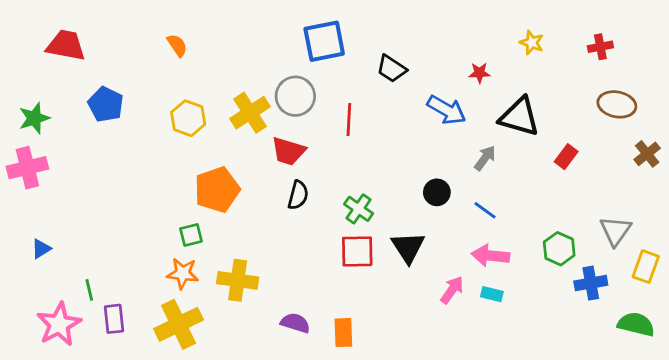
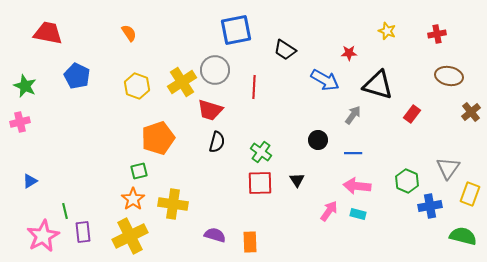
green star: (34, 118) -> (25, 86), turned -30
pink cross: (27, 168) -> (20, 122), size x0.7
blue line: (485, 210) -> (353, 153), turned -36
black triangle: (408, 247) -> (297, 180), size x0.6
orange star: (183, 273) -> (133, 199), turned 30

